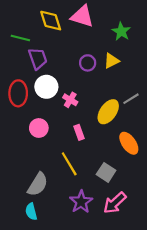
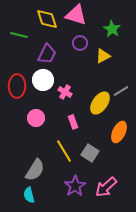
purple trapezoid: (38, 59) -> (47, 54), moved, turned 45
purple circle: (88, 63) -> (80, 43), moved
orange ellipse: (129, 143) -> (119, 132), turned 60
gray square: (106, 172) -> (90, 153), moved

